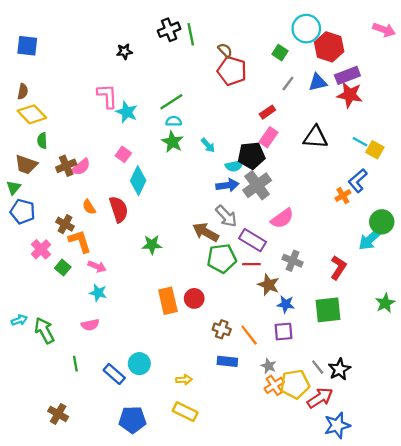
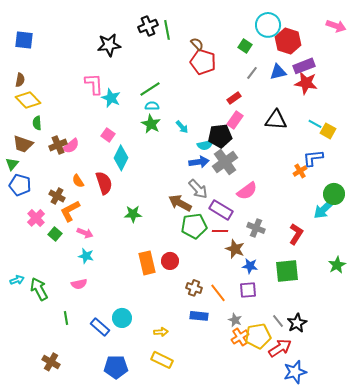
black star: (124, 51) -> (109, 45), size x1.6
blue L-shape: (358, 181) -> (313, 158), turned 35
orange L-shape: (80, 241) -> (70, 211), turned -100

